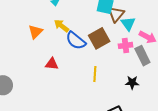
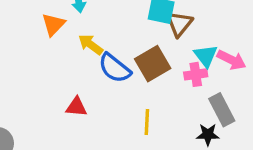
cyan triangle: (128, 24) -> (206, 56), moved
orange triangle: (35, 32) -> (53, 24), moved
gray rectangle: (142, 56) -> (222, 110), moved

